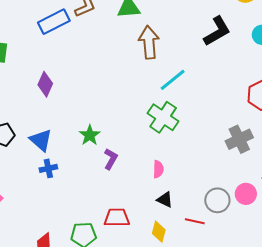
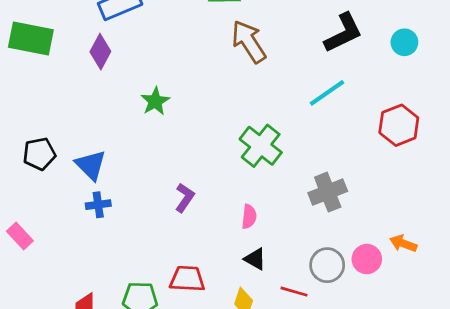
brown arrow: (149, 42) -> (249, 42), turned -32
cyan line: (173, 80) -> (327, 93), moved
purple diamond: (45, 84) -> (100, 52), moved
green star: (90, 135) -> (155, 101), moved
gray cross: (239, 139) -> (328, 192), moved

